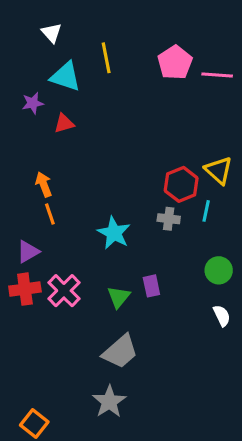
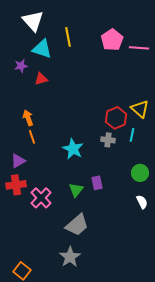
white triangle: (51, 33) -> (33, 21), size x1.6
pink cross: (64, 291) -> (41, 198), moved

